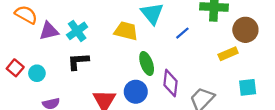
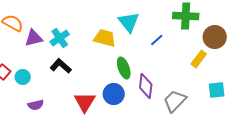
yellow rectangle: (228, 54) -> (199, 59), turned -30
black L-shape: (78, 61) -> (61, 66), turned 45

